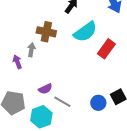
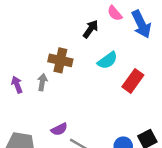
cyan semicircle: (85, 32) -> (108, 60), size x0.7
purple arrow: (17, 62) -> (17, 85), moved

